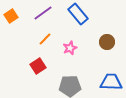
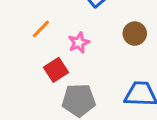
red square: (38, 66) -> (56, 70), moved

